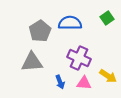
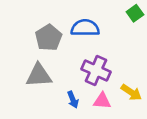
green square: (107, 18) -> (135, 13), moved

